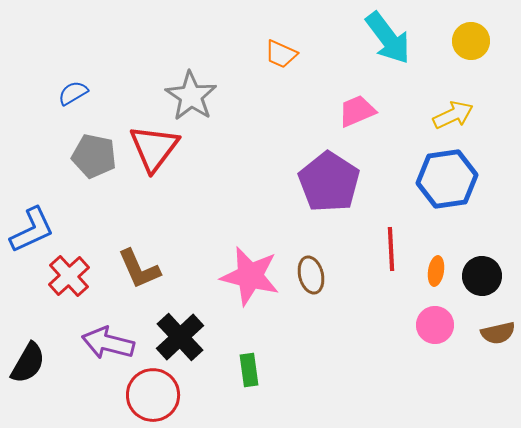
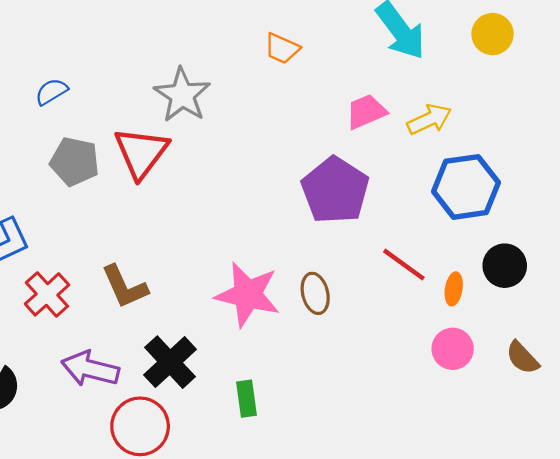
yellow arrow: (453, 115) -> (429, 119), moved
red line: (391, 249) -> (404, 265), turned -51
black circle: (482, 276) -> (505, 266), moved
brown semicircle: (498, 333) -> (522, 358), turned 60

